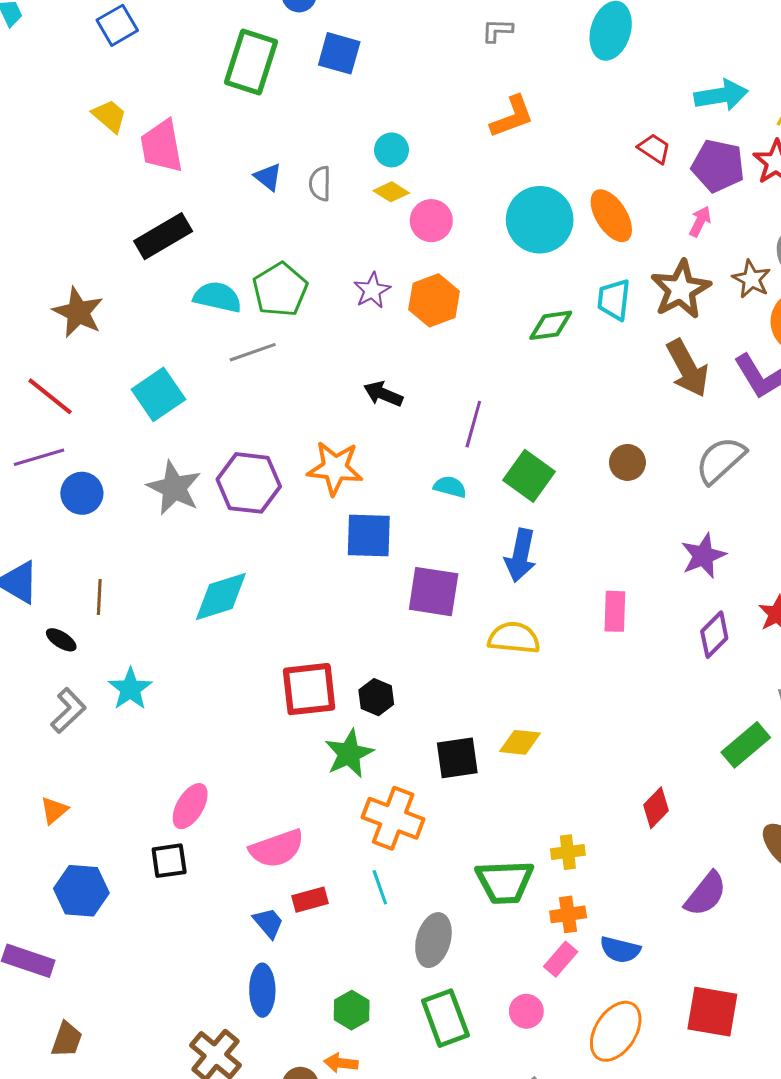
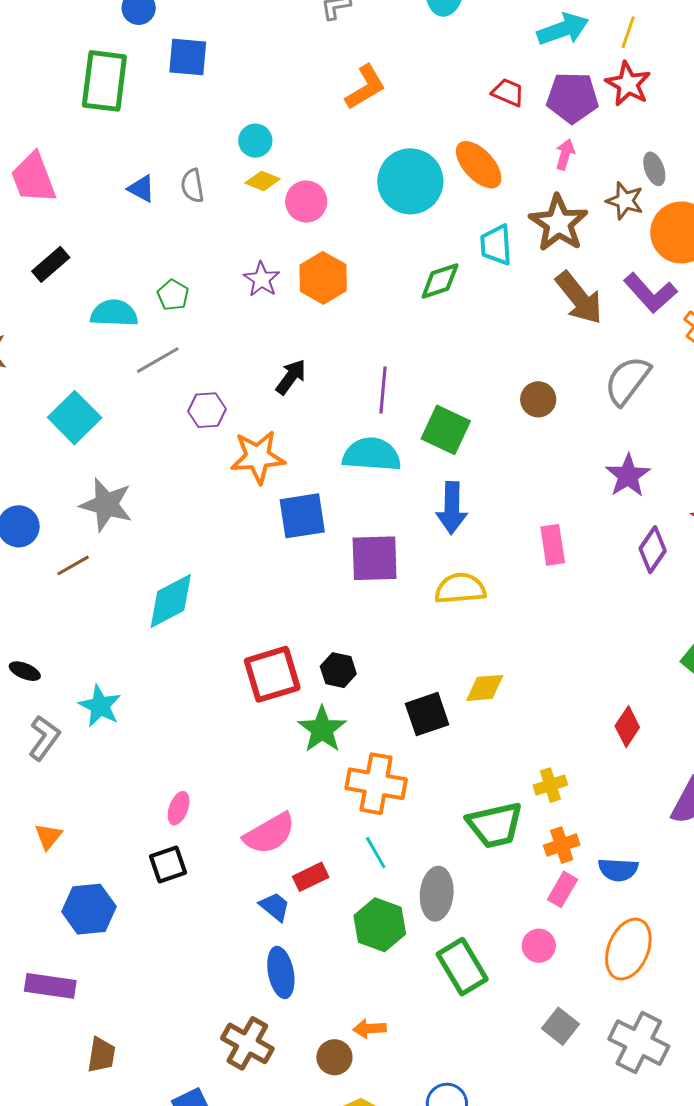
black rectangle: (163, 236) -> (51, 264), size x0.7
green pentagon: (280, 290) -> (173, 295), size x0.6
black arrow: (383, 394) -> (291, 377), turned 114
purple hexagon: (249, 483) -> (207, 410), moved, size x0.6
cyan semicircle: (450, 487) -> (372, 454), size x1.8
brown line: (99, 597) -> (73, 565), moved, turned 68
pink ellipse: (190, 806) -> (179, 808), size x0.7
green hexagon: (352, 1010) -> (380, 925), moved, size x1.4

